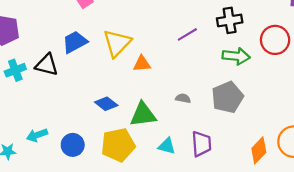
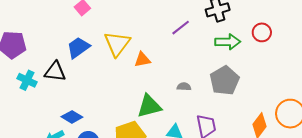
red circle: (275, 40) -> (262, 32), moved, size x0.7
cyan cross: (15, 70) -> (27, 80), turned -36
blue diamond: (106, 104) -> (72, 117), moved

